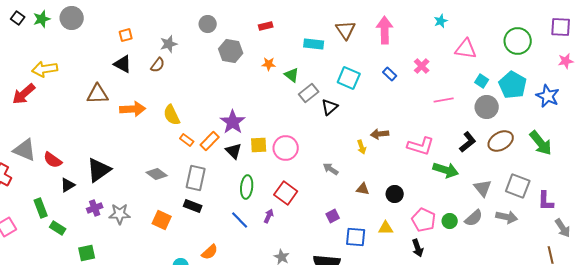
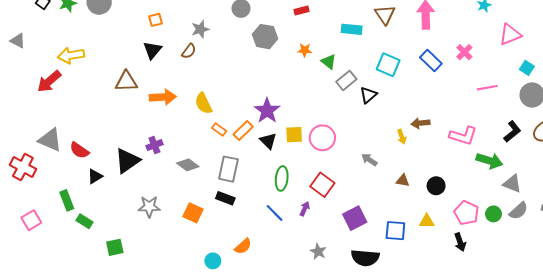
pink triangle: (466, 49) -> (510, 34), turned -30
black triangle: (123, 64) -> (152, 50), turned 42
blue rectangle: (390, 74) -> (431, 61), size x1.5
gray triangle: (483, 188) -> (512, 184), moved, turned -30
purple cross: (95, 208) -> (154, 145), moved
purple square: (333, 216) -> (355, 218), moved, size x1.6

